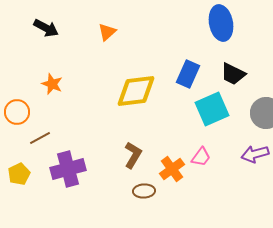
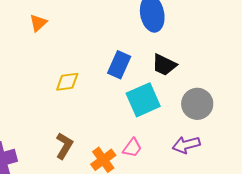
yellow diamond: (136, 91) -> (67, 82), size x0.6

